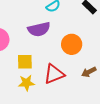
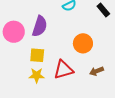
purple semicircle: (39, 29) -> (40, 26), moved, turned -65

